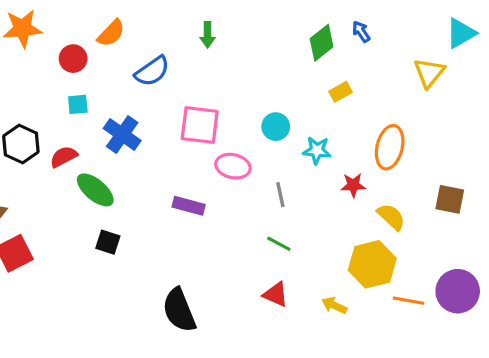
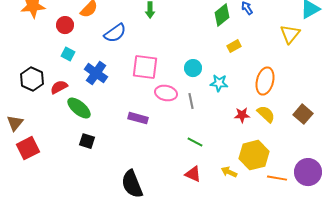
cyan square: (78, 104) -> (68, 54), turned 32
red star: (353, 185) -> (242, 115), moved
gray line: (280, 195) -> (191, 101), moved
brown square: (450, 199) -> (303, 114), turned 30
yellow semicircle: (391, 217) -> (266, 114), moved
yellow arrow: (334, 305) -> (229, 172), moved

